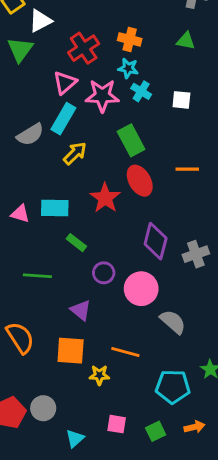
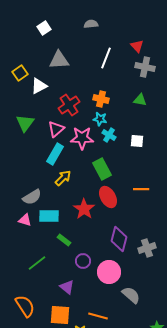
green triangle: (20, 50) -> (25, 123), moved
gray semicircle: (30, 135) -> (32, 197), moved
green line: (37, 276) -> (37, 263), turned -42

